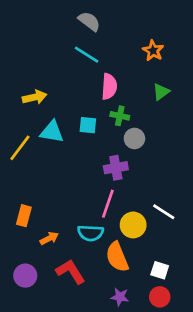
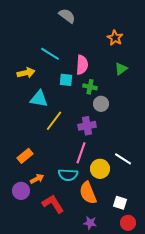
cyan line: (87, 55) -> (50, 54), moved
cyan square: (88, 125) -> (66, 80), moved
yellow line: (20, 148) -> (54, 121), moved
orange rectangle: (24, 216) -> (25, 156), moved, turned 35
purple circle: (25, 276) -> (21, 191), moved
red circle: (160, 297) -> (128, 223), moved

